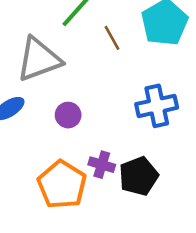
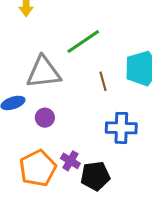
brown line: (112, 38) -> (103, 81), moved
purple circle: (68, 115) -> (45, 118), moved

